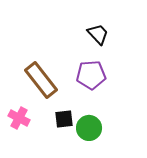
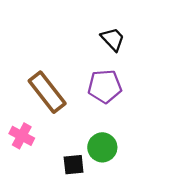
black square: (64, 119) -> (74, 165), moved

